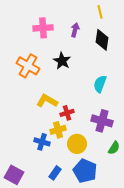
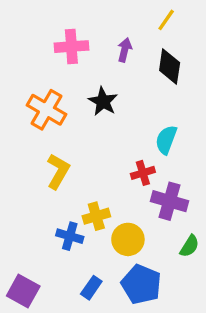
yellow line: (100, 12) -> (166, 20), turned 48
yellow L-shape: (47, 101) -> (58, 171), moved, turned 90
red cross: (67, 113) -> (143, 173), moved

